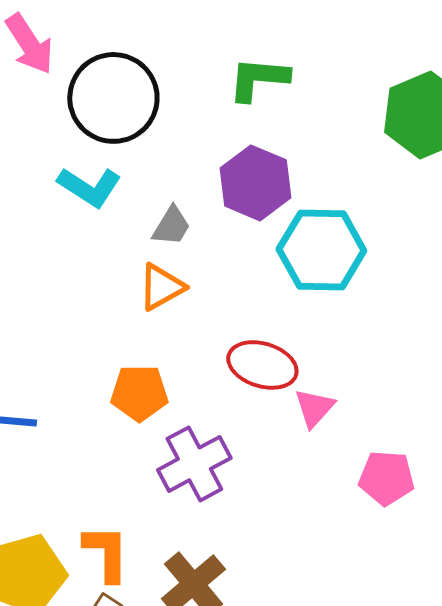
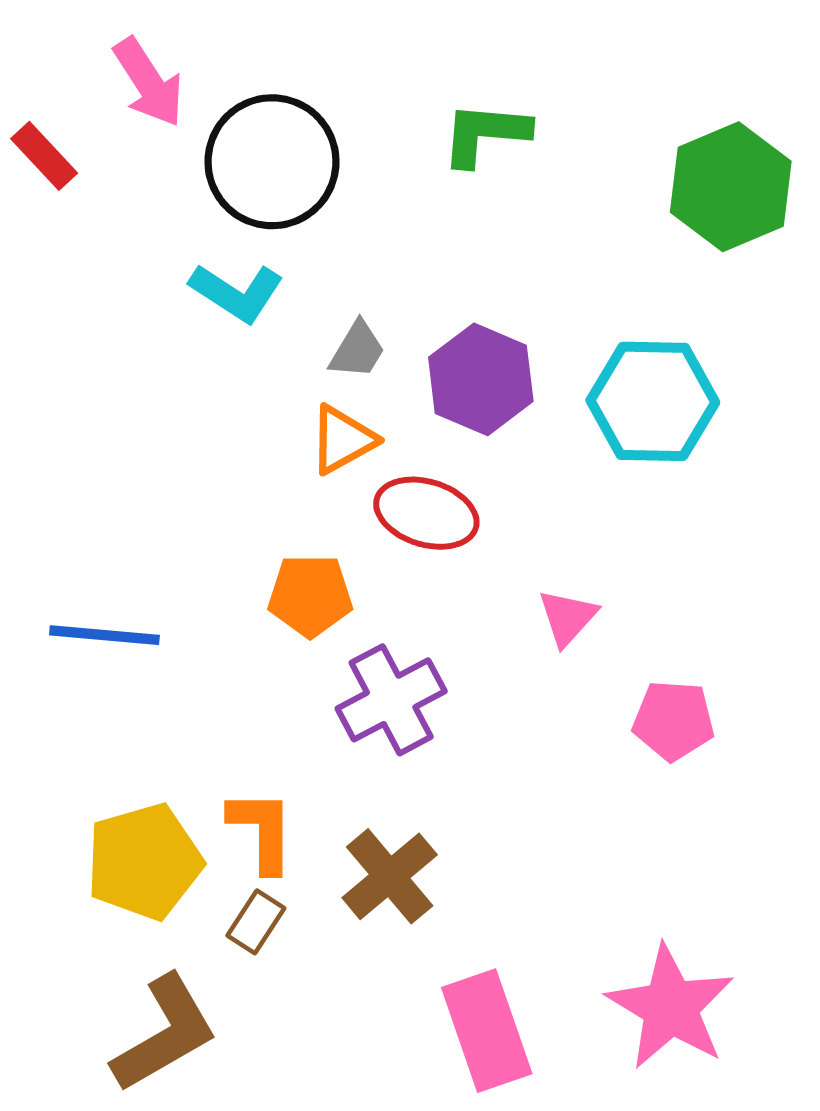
purple hexagon: (255, 183) -> (481, 379), moved
cyan hexagon: (321, 250) -> (653, 401), moved
red ellipse: (262, 365) -> (426, 513), moved

